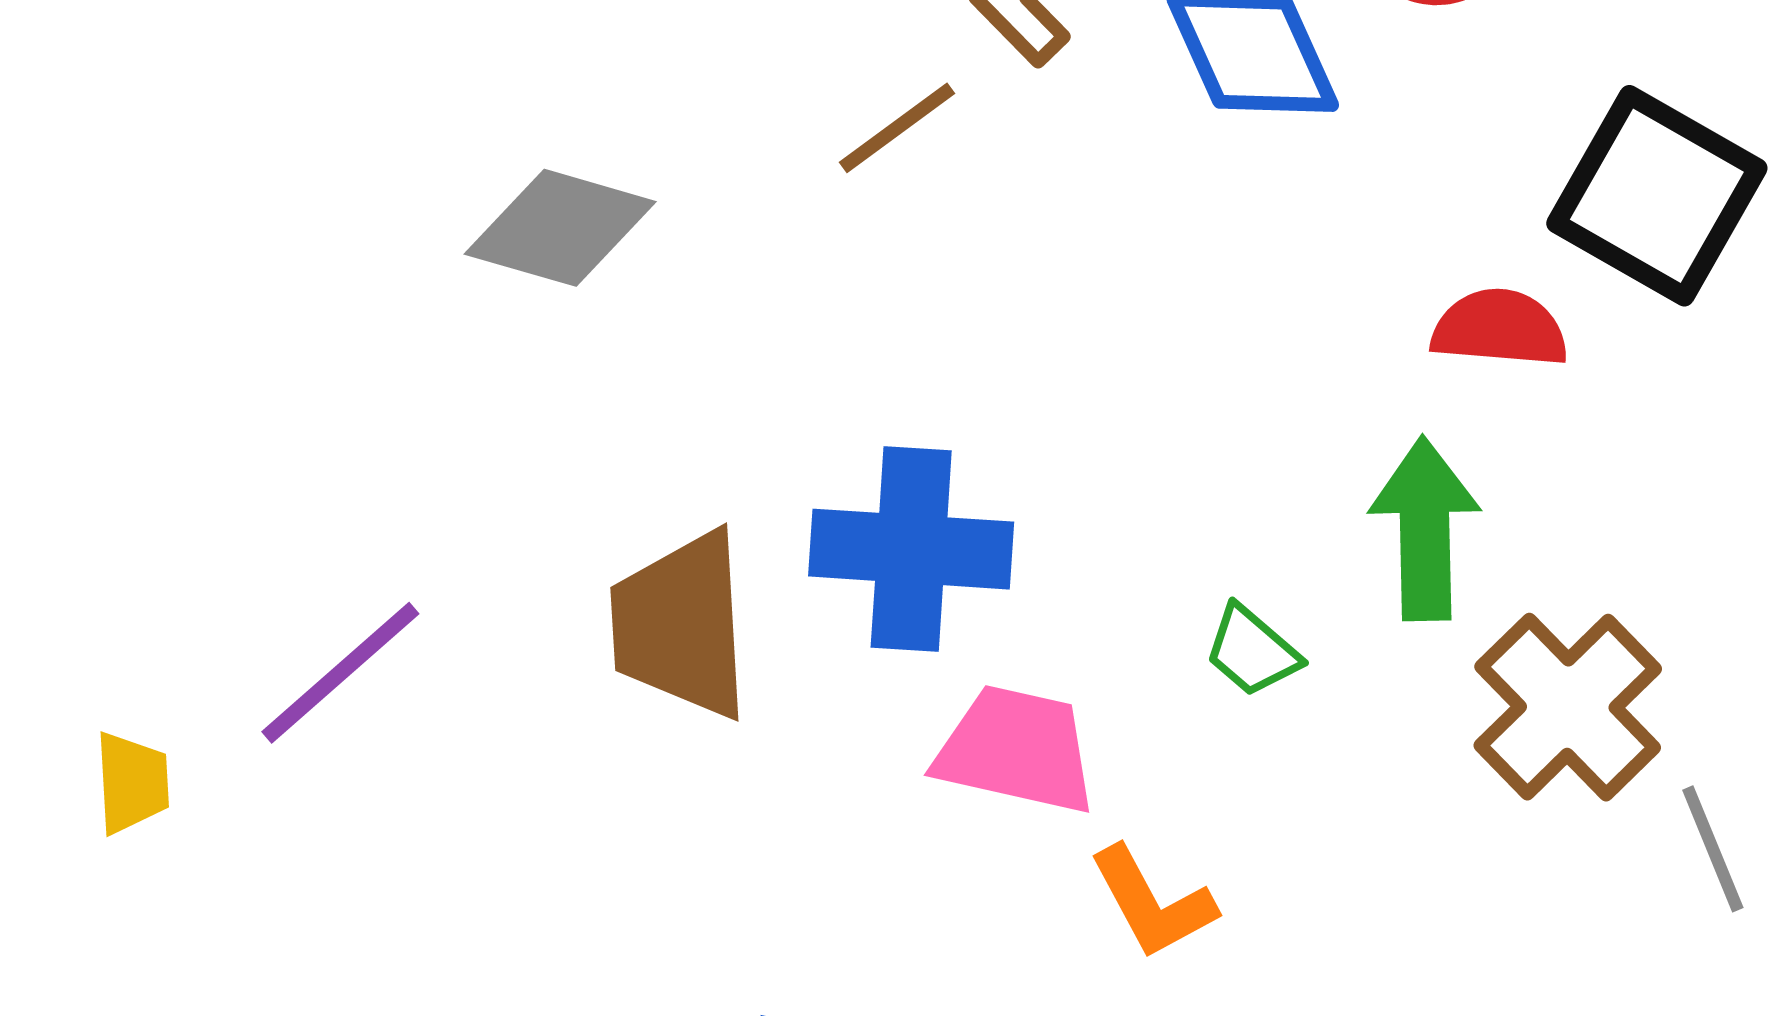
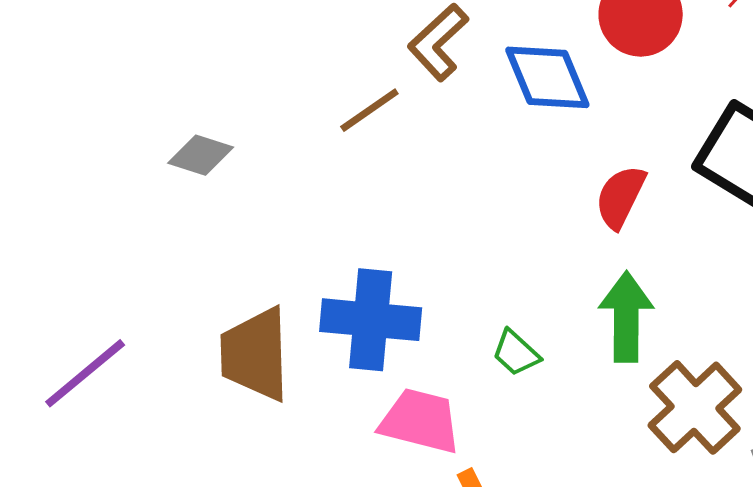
gray diamond: (560, 228) -> (201, 155), size x0.7
red semicircle: (1500, 328) -> (620, 197), moved, turned -70
green trapezoid: (1252, 651) -> (516, 353), moved

